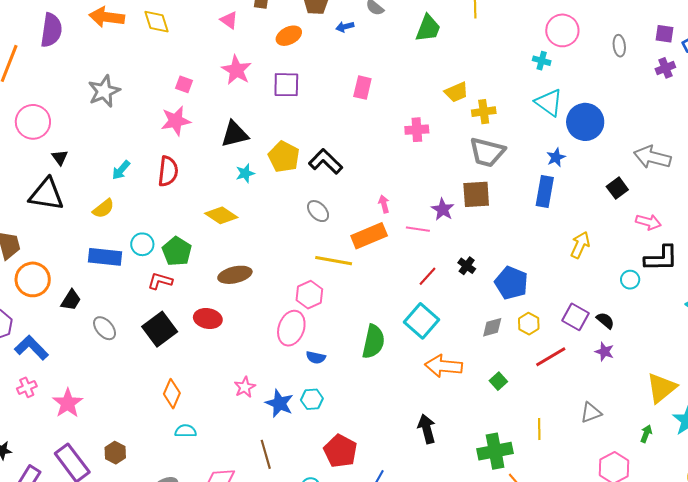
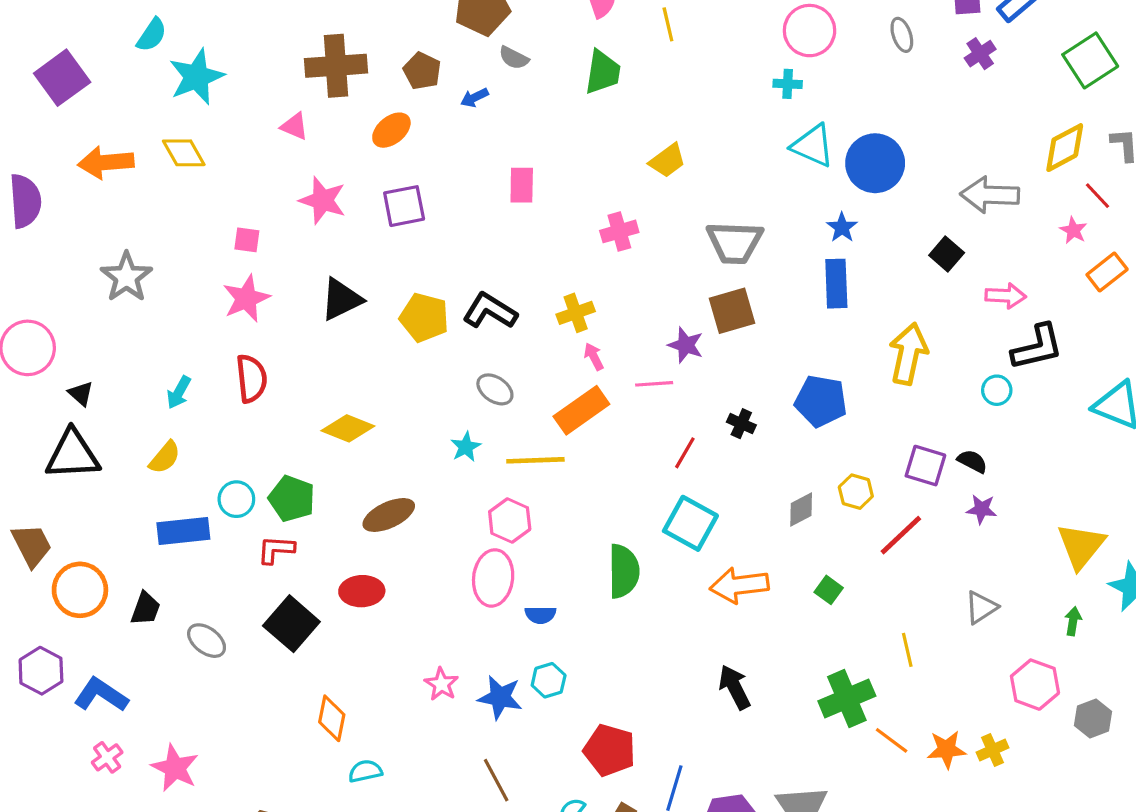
yellow cross: (484, 112) -> (576, 313), moved
cyan star: (245, 173) -> (466, 447), moved
yellow arrow: (580, 245) -> (908, 354), size x1.4
blue pentagon: (511, 283) -> (821, 401), moved

